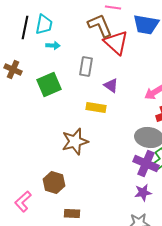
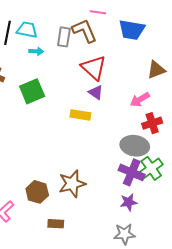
cyan trapezoid: (44, 24) -> (27, 30), turned -90
red triangle: (116, 42) -> (94, 68), moved
gray rectangle: (86, 66) -> (64, 37), moved
brown star: (75, 142) -> (72, 184), moved

